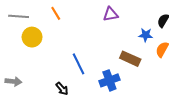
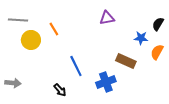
orange line: (56, 13) -> (54, 29), moved

